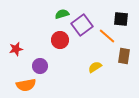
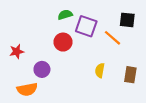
purple square: (82, 25) -> (86, 26), turned -35
brown rectangle: (124, 56) -> (130, 75), moved
yellow semicircle: (95, 67) -> (100, 70), turned -48

